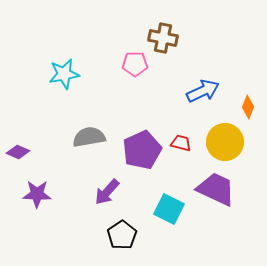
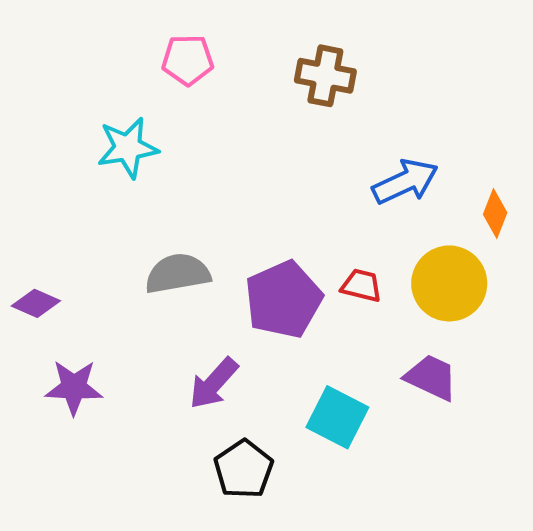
pink pentagon: (135, 64) -> (188, 60), moved
purple trapezoid: (216, 189) -> (431, 377), size x0.7

